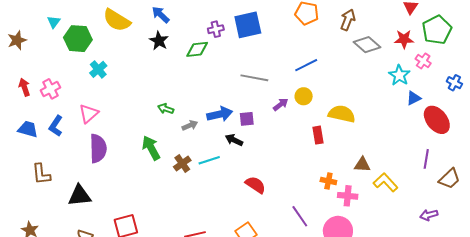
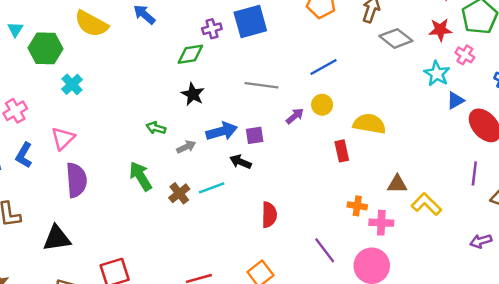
black star: (159, 41) -> (193, 94), moved
red semicircle: (255, 185) -> (269, 215), turned 60

